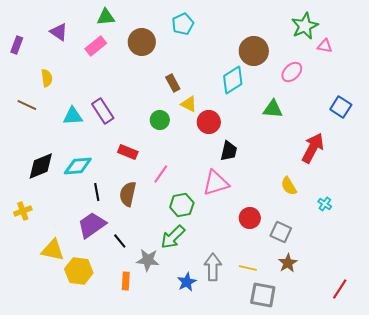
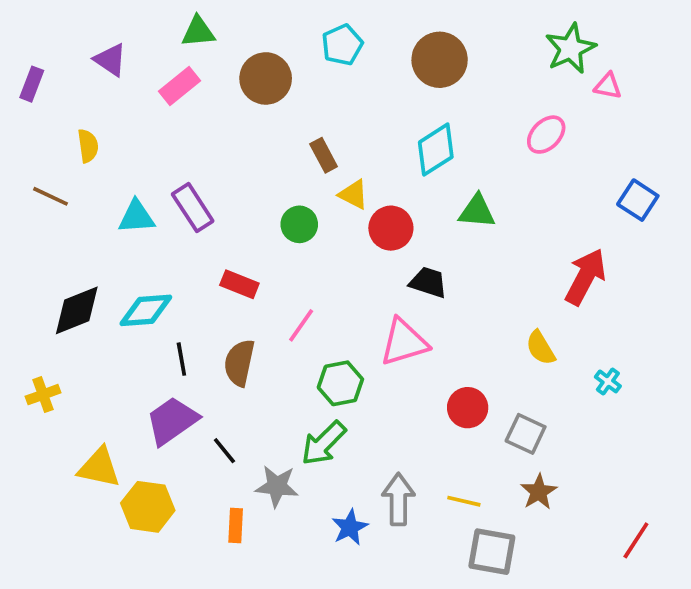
brown circle: (254, 51) -> (440, 60), moved
green triangle: (273, 109) -> (477, 211), moved
black trapezoid: (229, 151) -> (428, 282), turned -85

